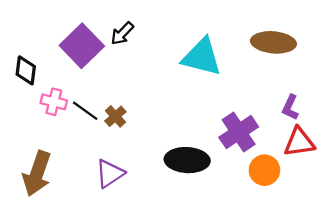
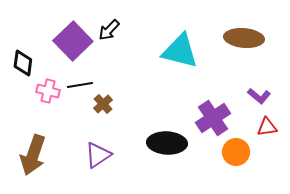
purple L-shape: (290, 107) -> (259, 96), turned -75
black line: (85, 111) -> (80, 85), moved, turned -45
red triangle: (299, 142) -> (267, 127), size x0.7

